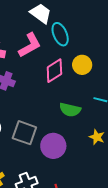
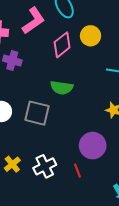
green semicircle: (70, 110) -> (62, 88), moved
purple circle: (53, 146) -> (93, 146), moved

